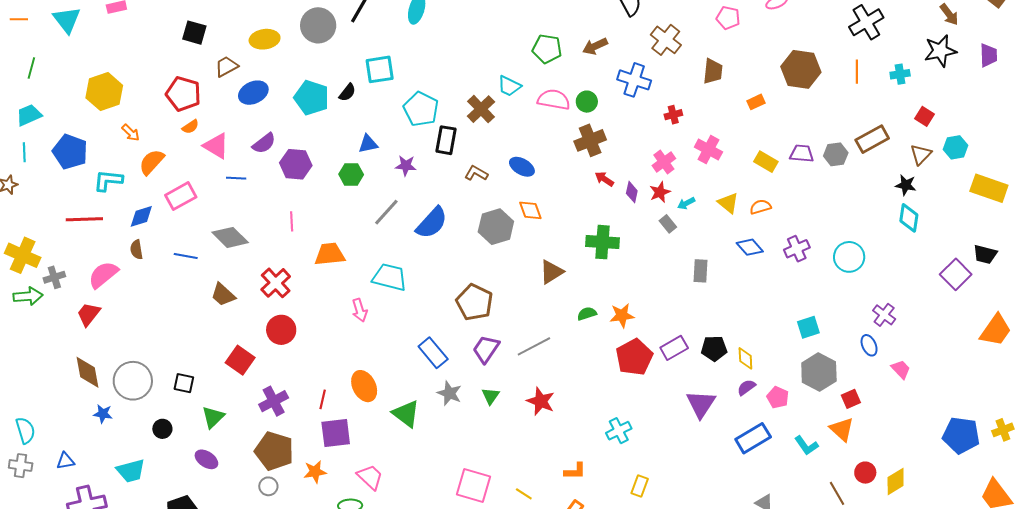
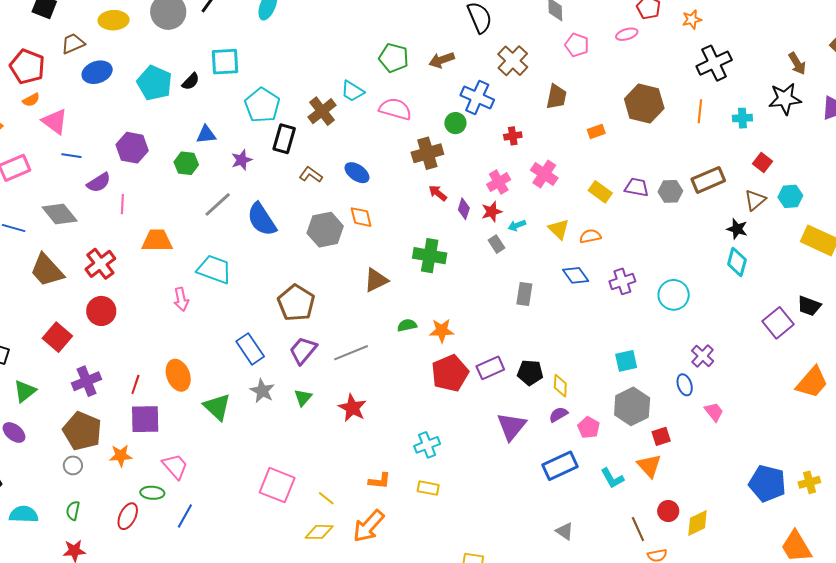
green circle: (587, 102) -> (455, 123), moved
purple semicircle: (264, 143) -> (99, 183), moved
purple star: (406, 166) -> (242, 160), turned -30
blue semicircle: (432, 223) -> (262, 219), turned 99
brown trapezoid: (223, 295) -> (47, 270), size x1.4
yellow rectangle: (640, 486) -> (428, 488), moved, turned 75

